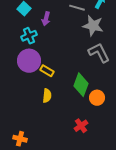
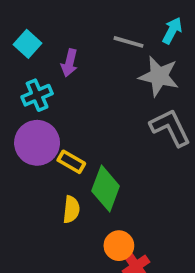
green diamond: (81, 85) -> (106, 188), moved
orange circle: (97, 98) -> (119, 246), moved

